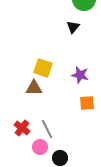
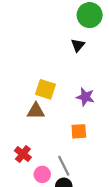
orange square: (87, 103) -> (79, 131), moved
gray line: (47, 129) -> (64, 166), moved

